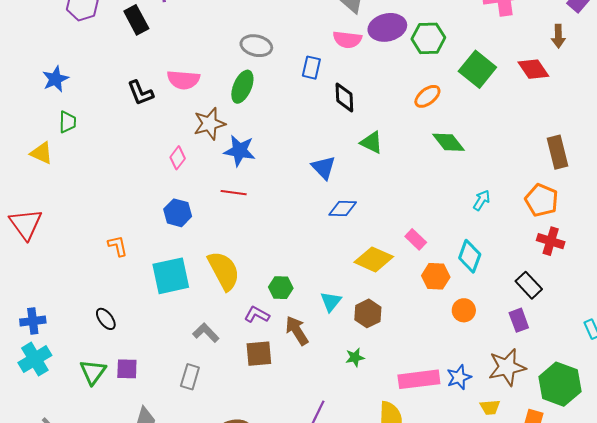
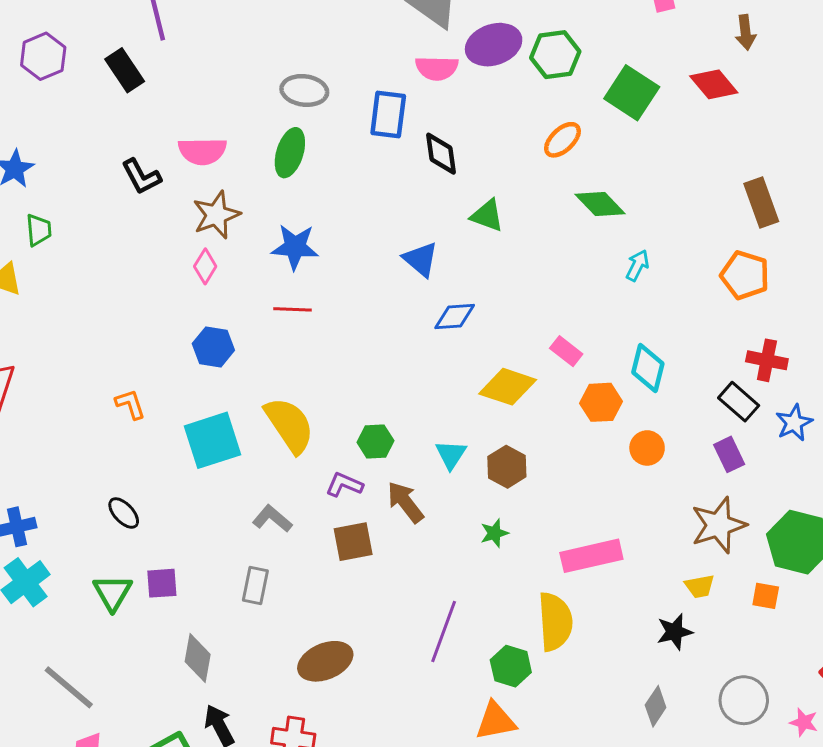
blue rectangle: (311, 68) -> (388, 115), size x1.4
brown star: (209, 124) -> (216, 215), moved
cyan arrow: (482, 200) -> (637, 265), moved
red cross: (551, 241) -> (767, 360), moved
blue star: (459, 377) -> (794, 423), moved

